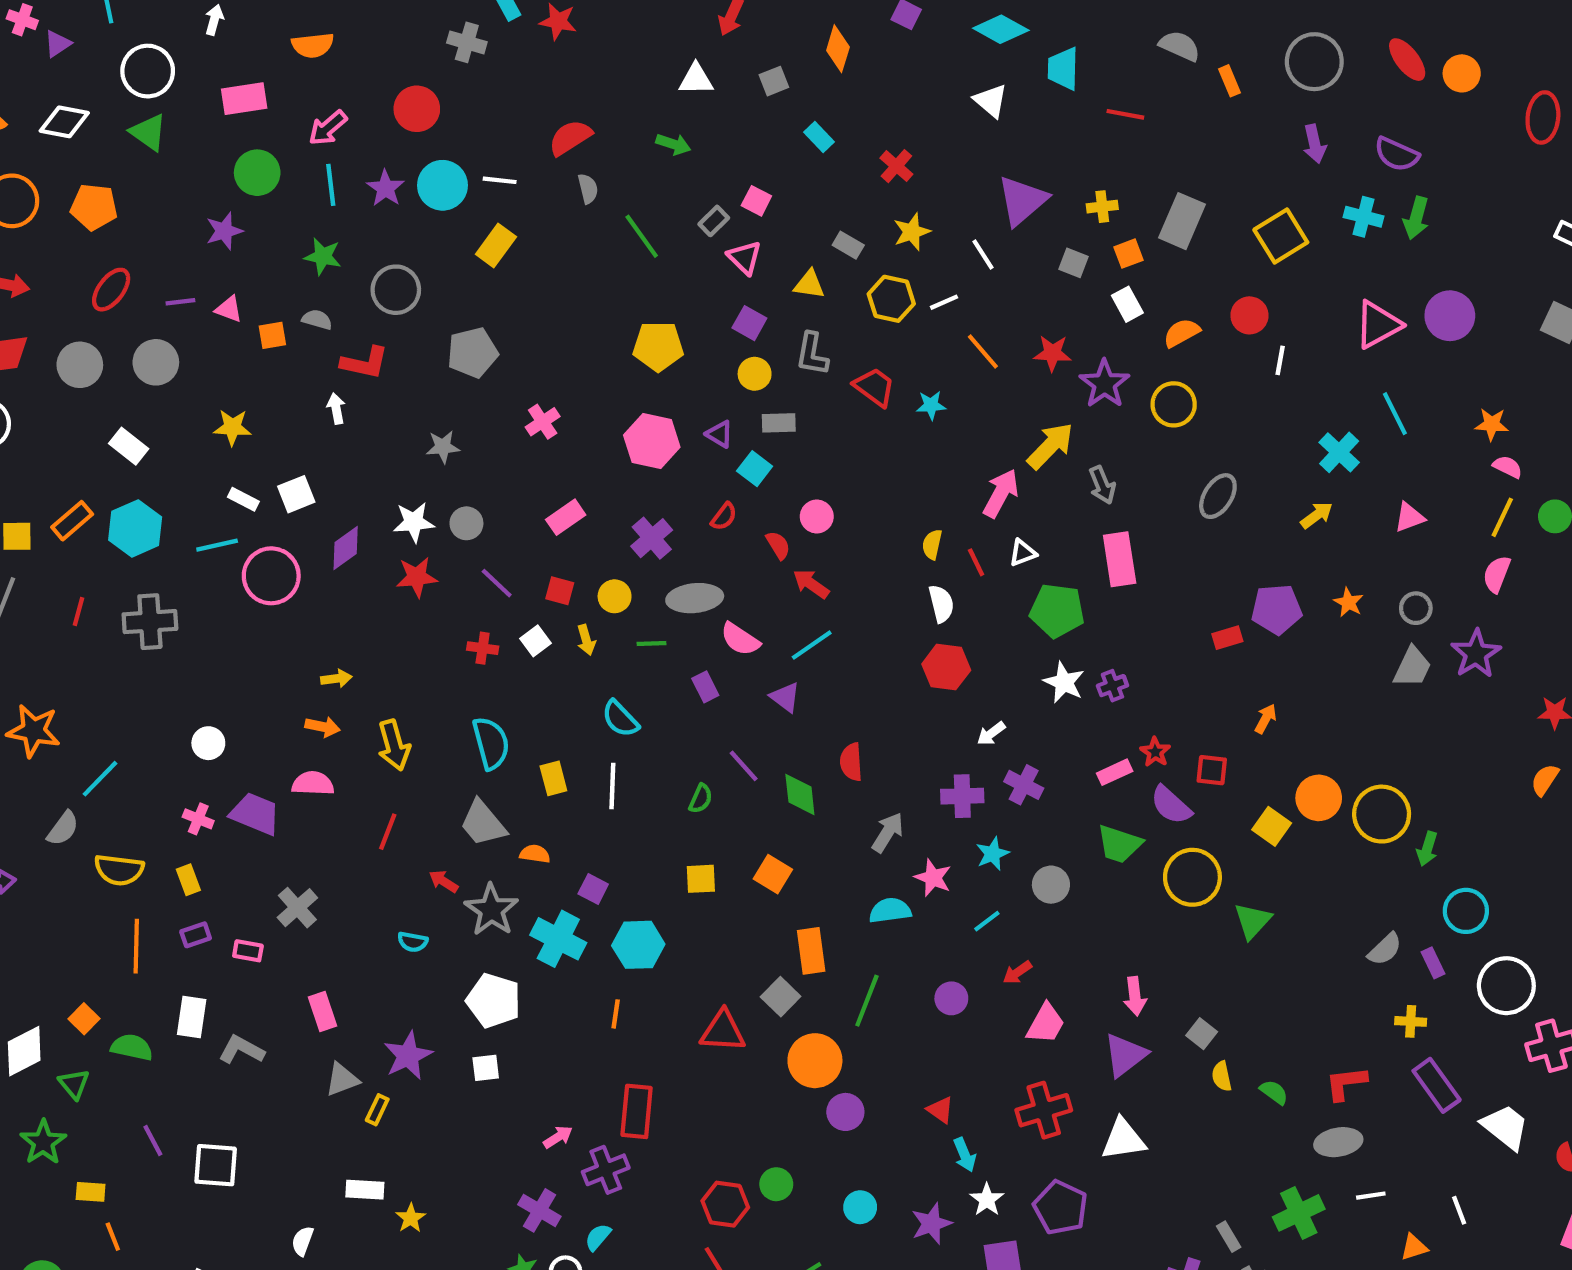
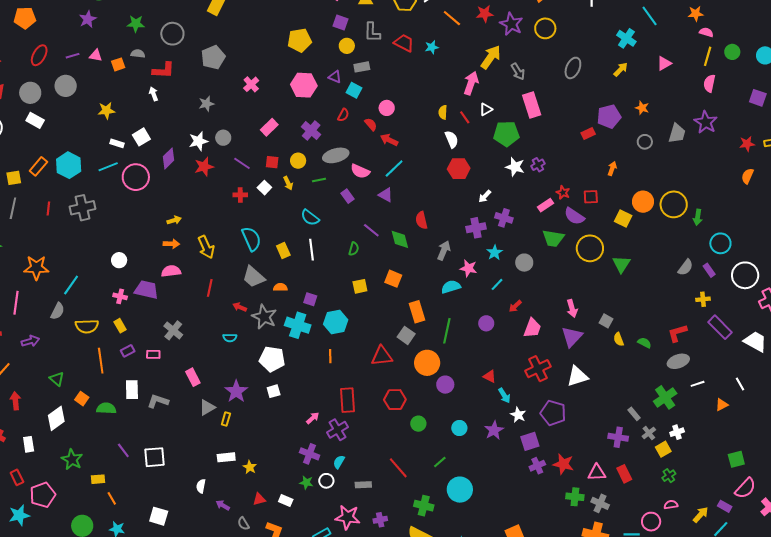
white rectangle: (129, 446) -> (35, 120), moved
gray circle: (1416, 608) -> (645, 142), moved
green triangle: (74, 1084) -> (57, 379), moved
red hexagon: (725, 1204) -> (395, 400), moved

